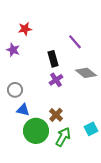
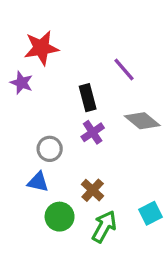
red star: (25, 29) -> (41, 48), size x1.5
gray circle: (15, 90) -> (50, 149), moved
green circle: (36, 131) -> (60, 217), size x0.7

